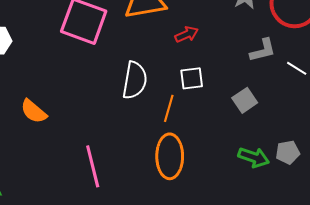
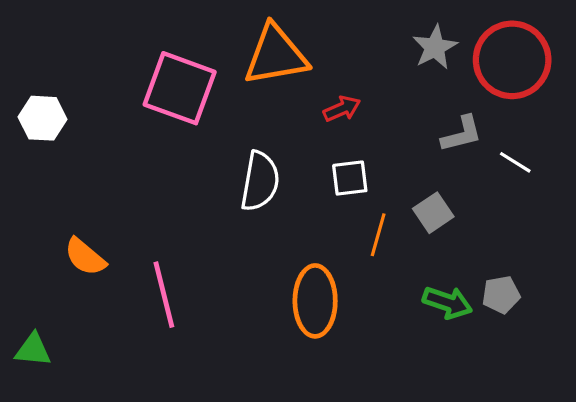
orange line: (169, 108) -> (378, 235), moved
orange semicircle: (34, 111) -> (85, 257), moved
pink line: (93, 166) -> (164, 295), moved

